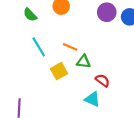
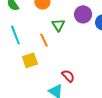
orange line: (70, 47) -> (44, 40), turned 32
green triangle: (84, 62) -> (58, 25), moved, turned 40

